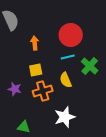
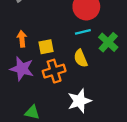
orange arrow: (35, 43) -> (22, 39), moved
purple star: (15, 89) -> (22, 69), size x1.5

